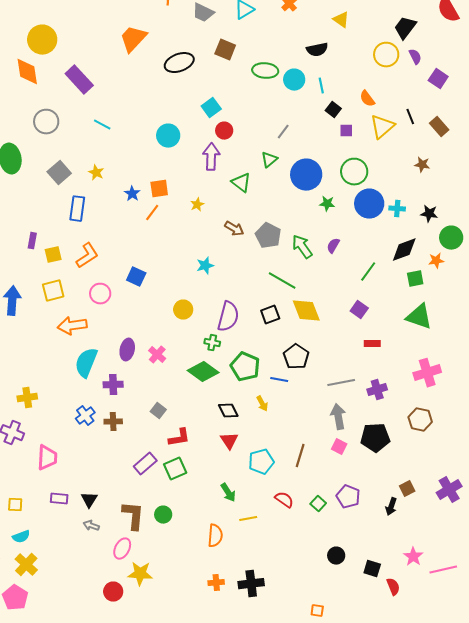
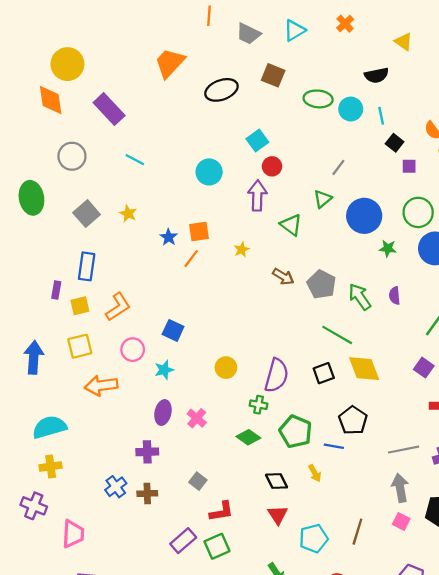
blue rectangle: (77, 209) -> (87, 266), moved
purple semicircle: (333, 246) -> (395, 296), turned -35
cyan star: (205, 266) -> (164, 370), moved
cyan semicircle: (86, 363) -> (49, 427), moved, turned 52
green diamond: (203, 372) -> (248, 437), size x0.7

